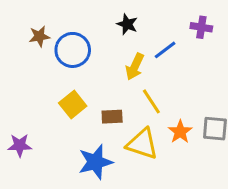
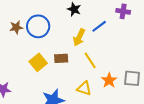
brown star: (39, 36) -> (16, 27), moved
brown rectangle: (112, 117) -> (61, 58), moved
yellow triangle: (142, 144) -> (84, 88), size x0.7

